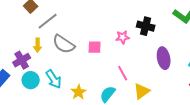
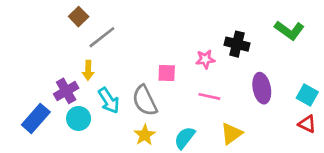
gray semicircle: (64, 44) -> (145, 101), moved, turned 30
pink line: (123, 73) -> (209, 96), moved, turned -49
cyan arrow: (54, 79) -> (109, 101), moved

